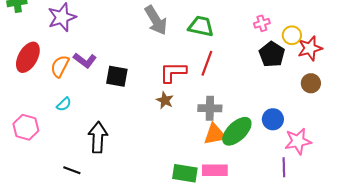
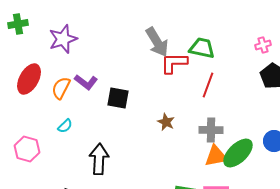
red L-shape: (173, 72) -> (174, 63), moved

